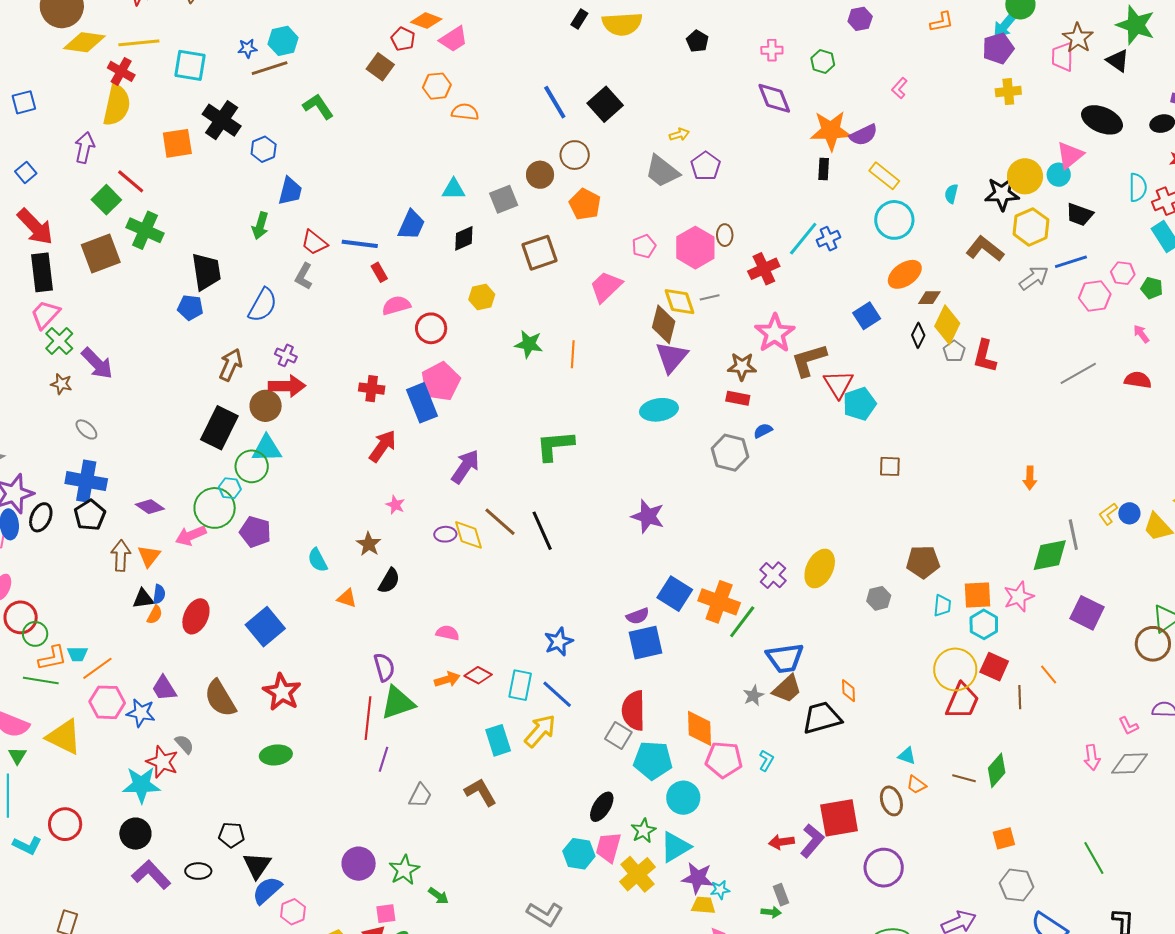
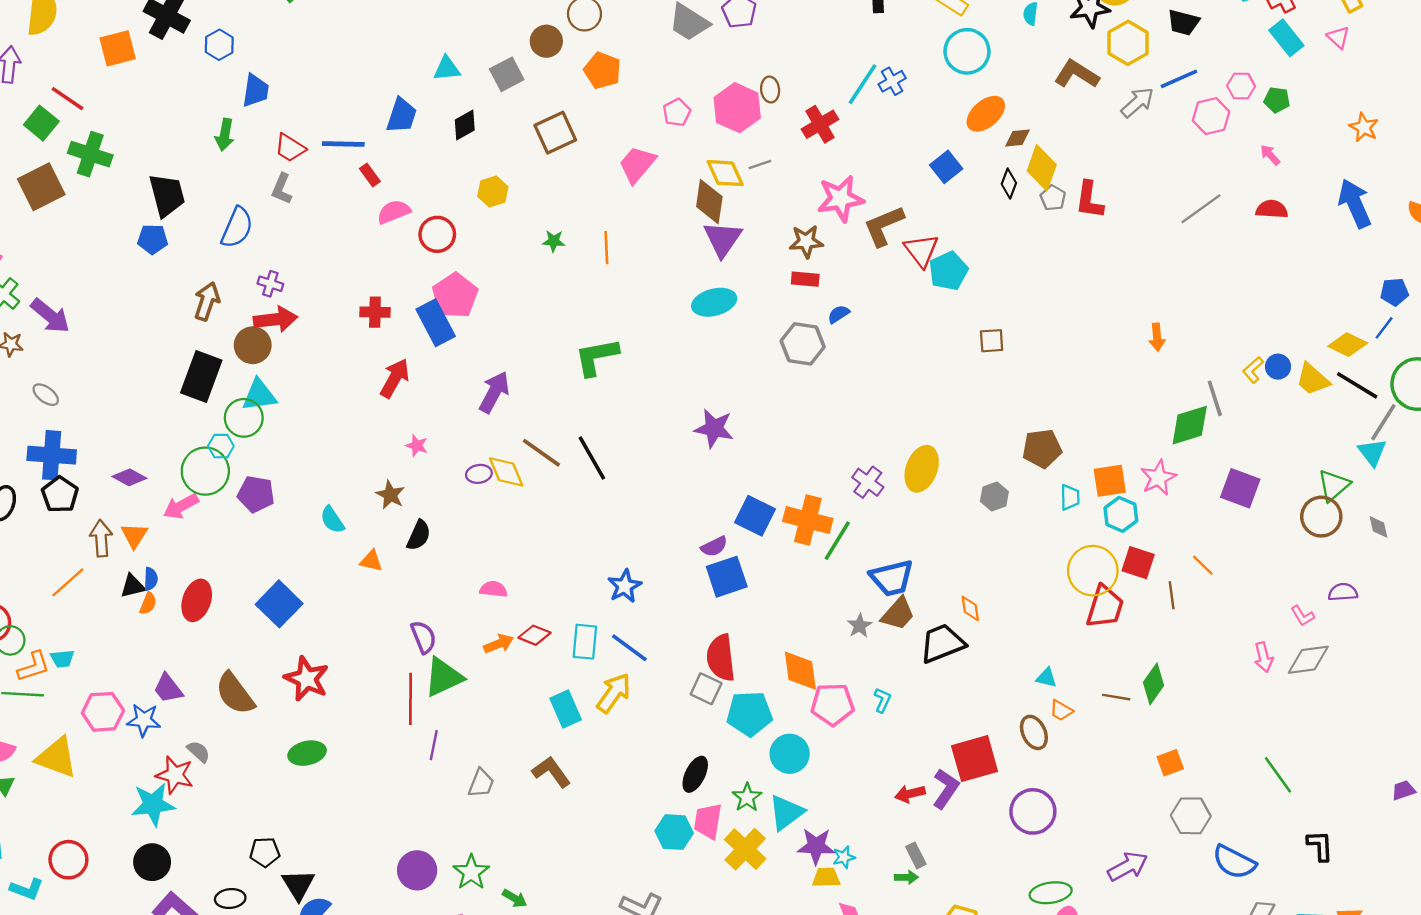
pink star: (775, 333) -> (840, 199), turned 30
green star: (529, 344) -> (554, 241), size x0.7
orange line: (97, 668) -> (68, 582), moved

